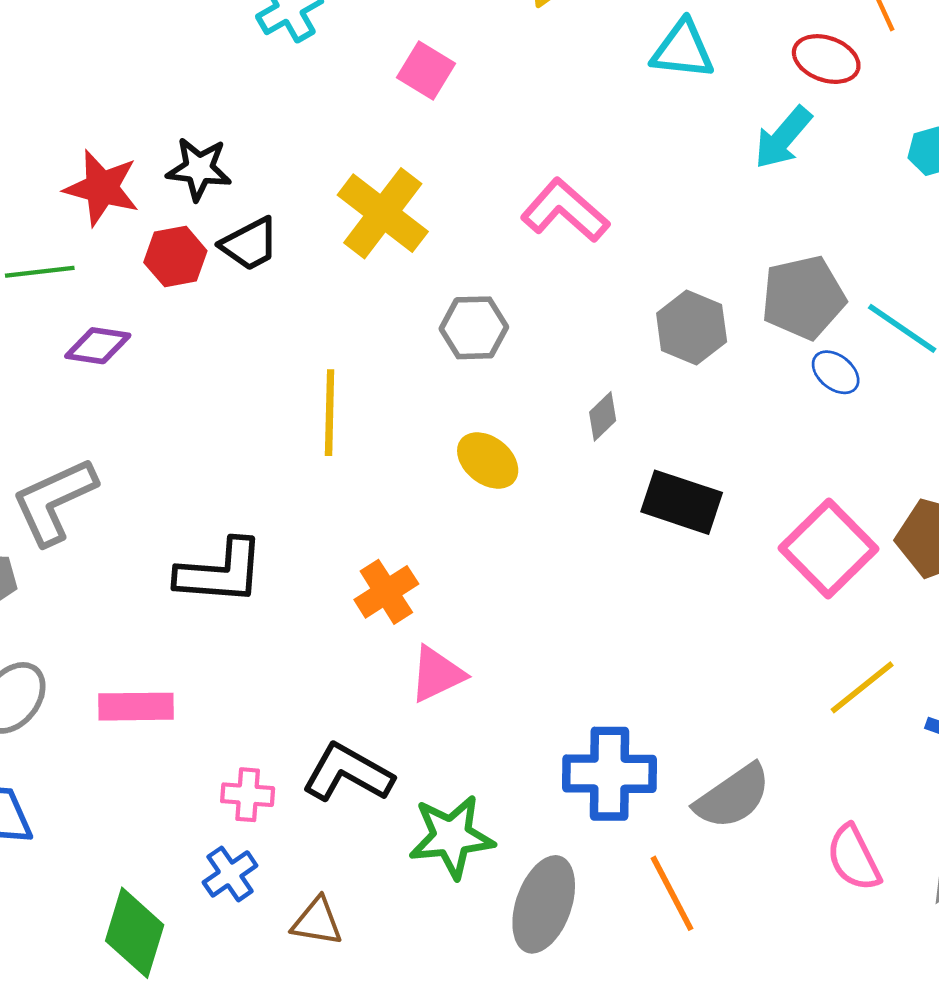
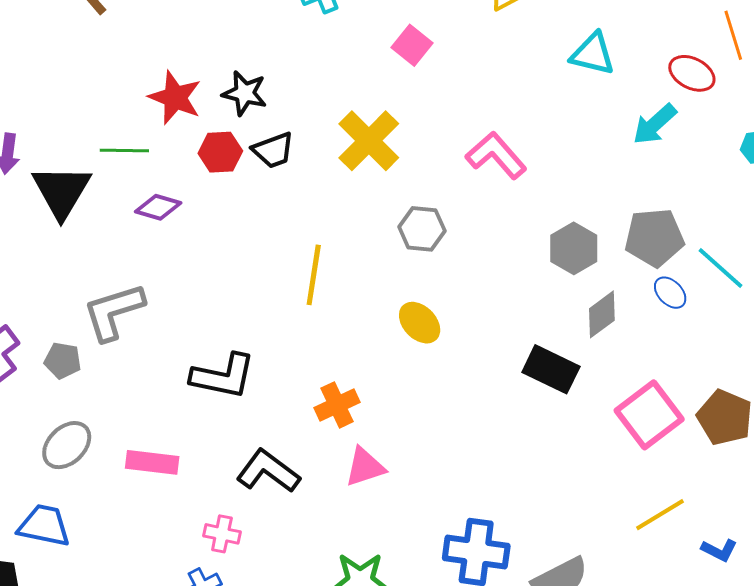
gray diamond: (603, 416) -> (602, 314), moved, size x1.4
black L-shape: (348, 773) -> (268, 471), moved

